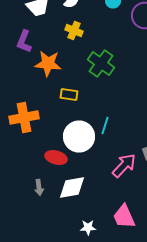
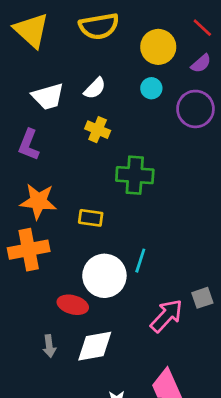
orange star: (48, 64) -> (38, 201), moved
green cross: (101, 64) -> (135, 175), turned -32

